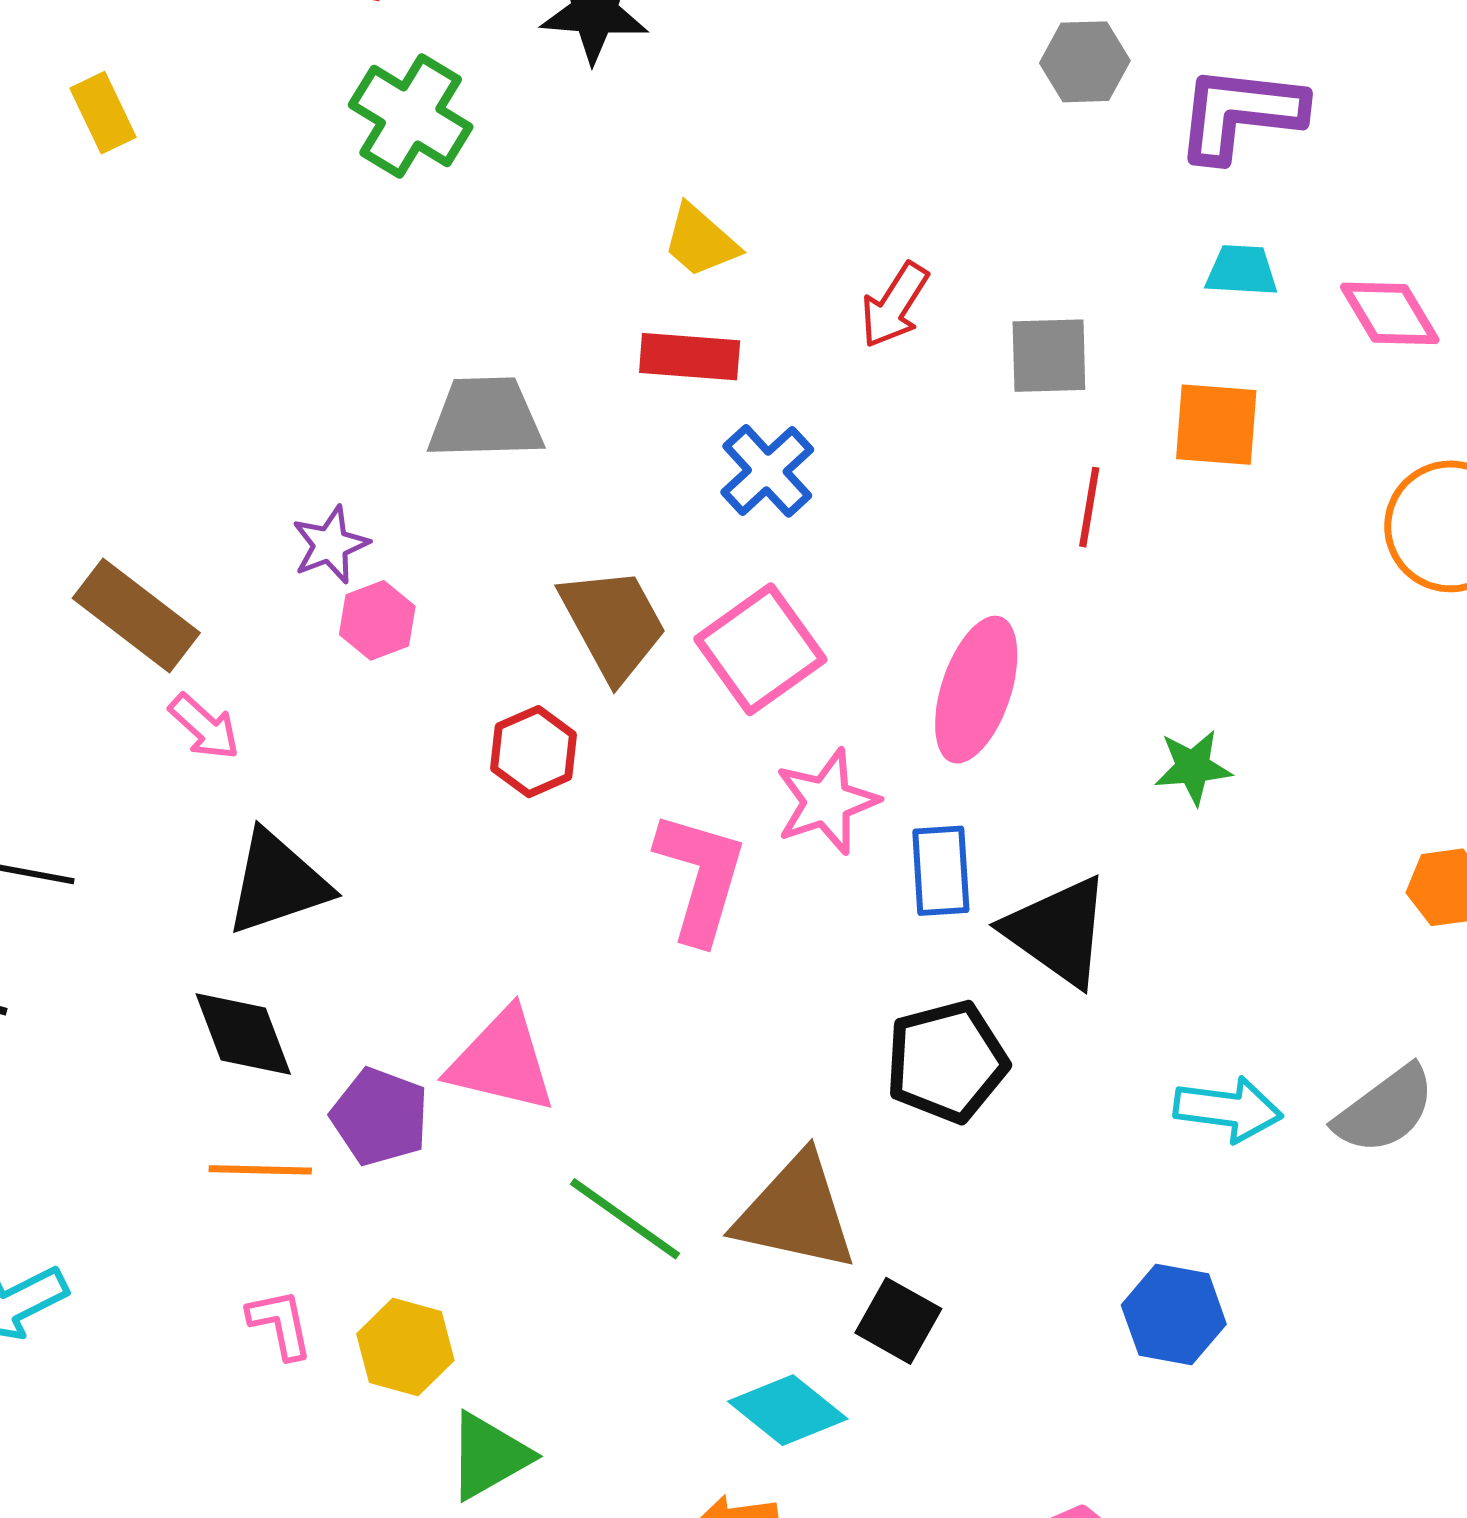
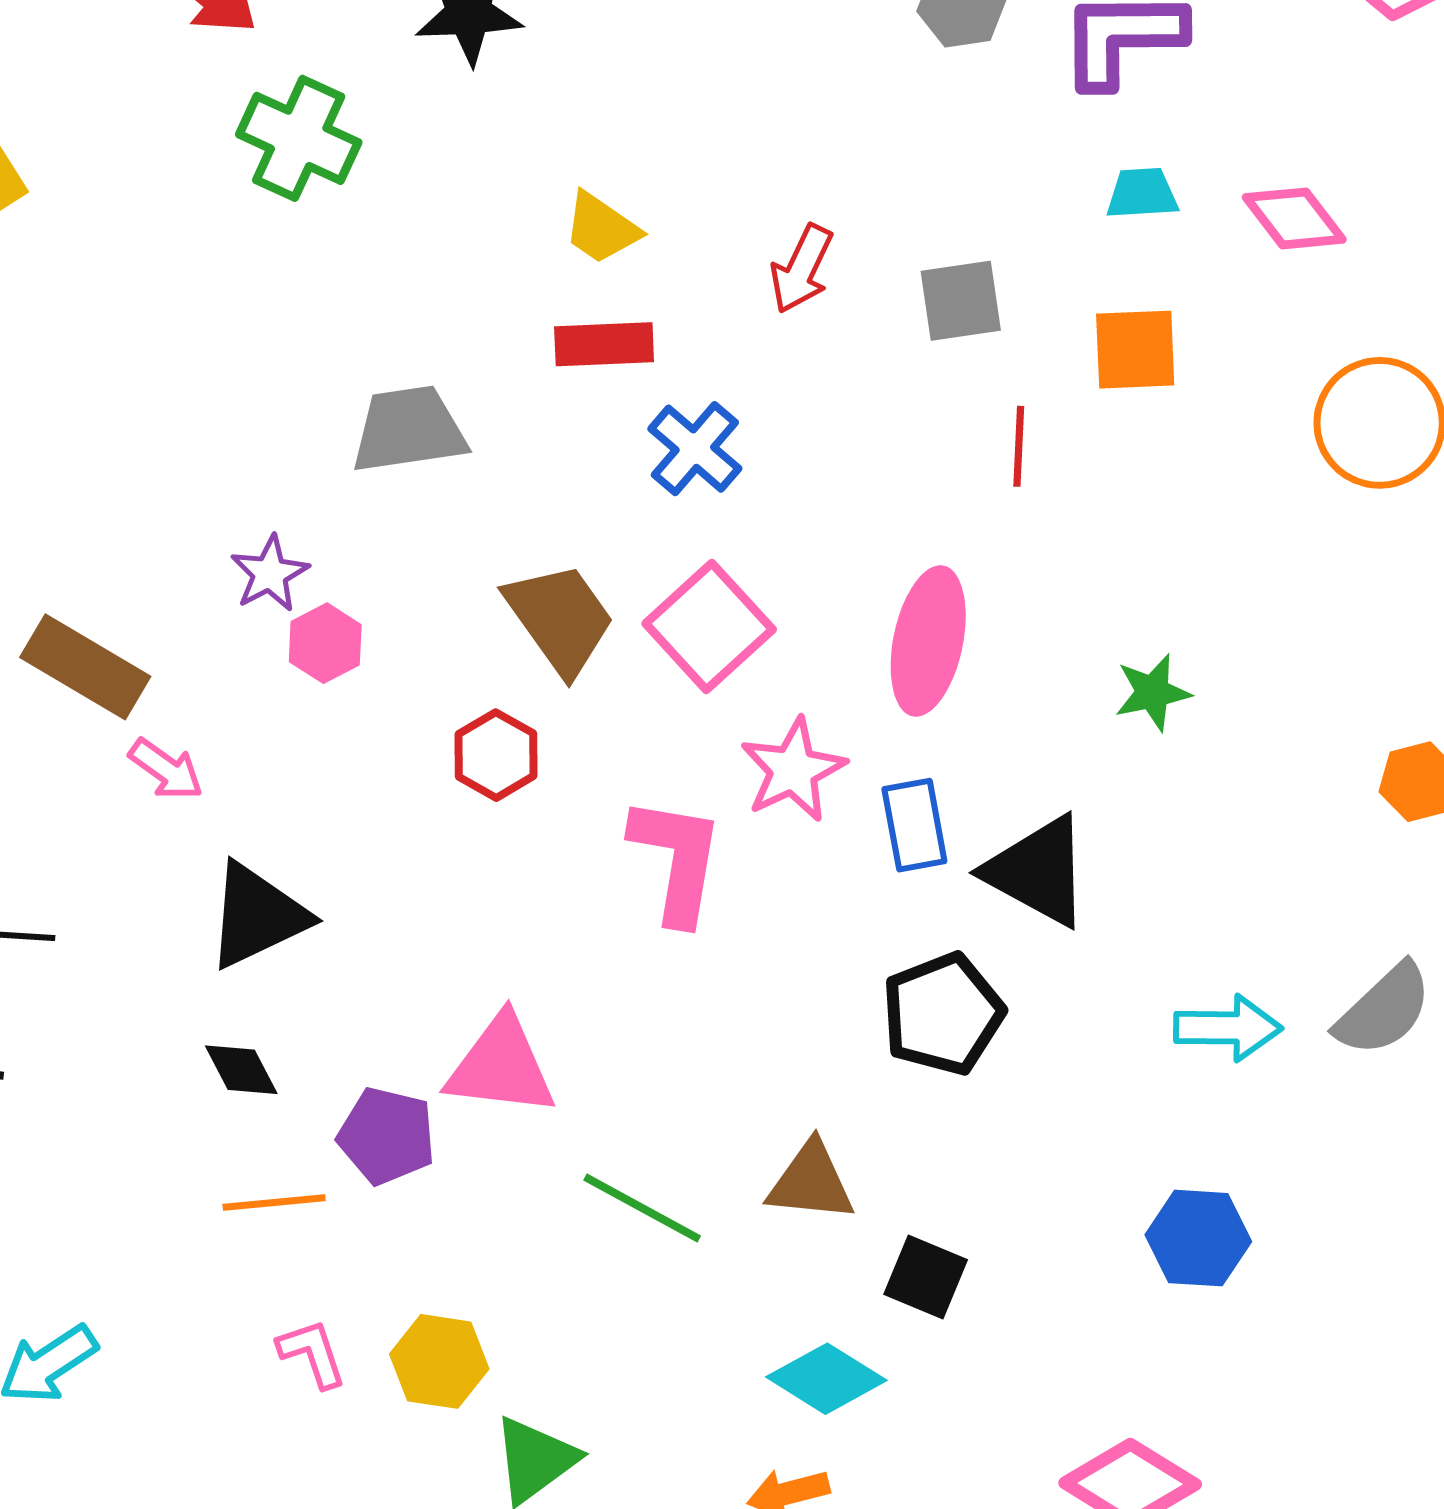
black diamond: (243, 1034) -> (241, 1070), size x0.7
brown triangle: (796, 1213) -> (811, 1182), size x0.7

